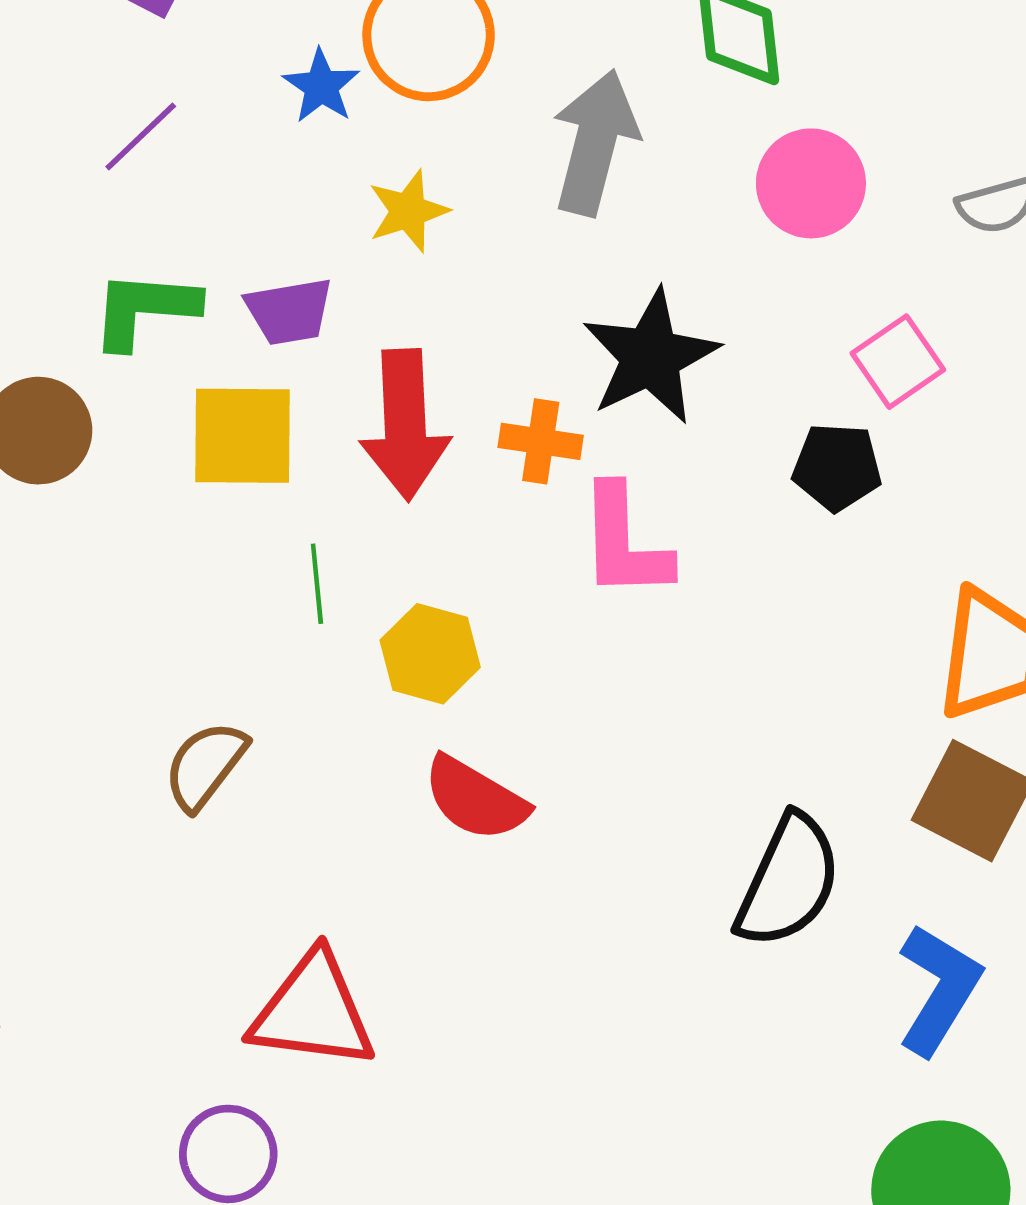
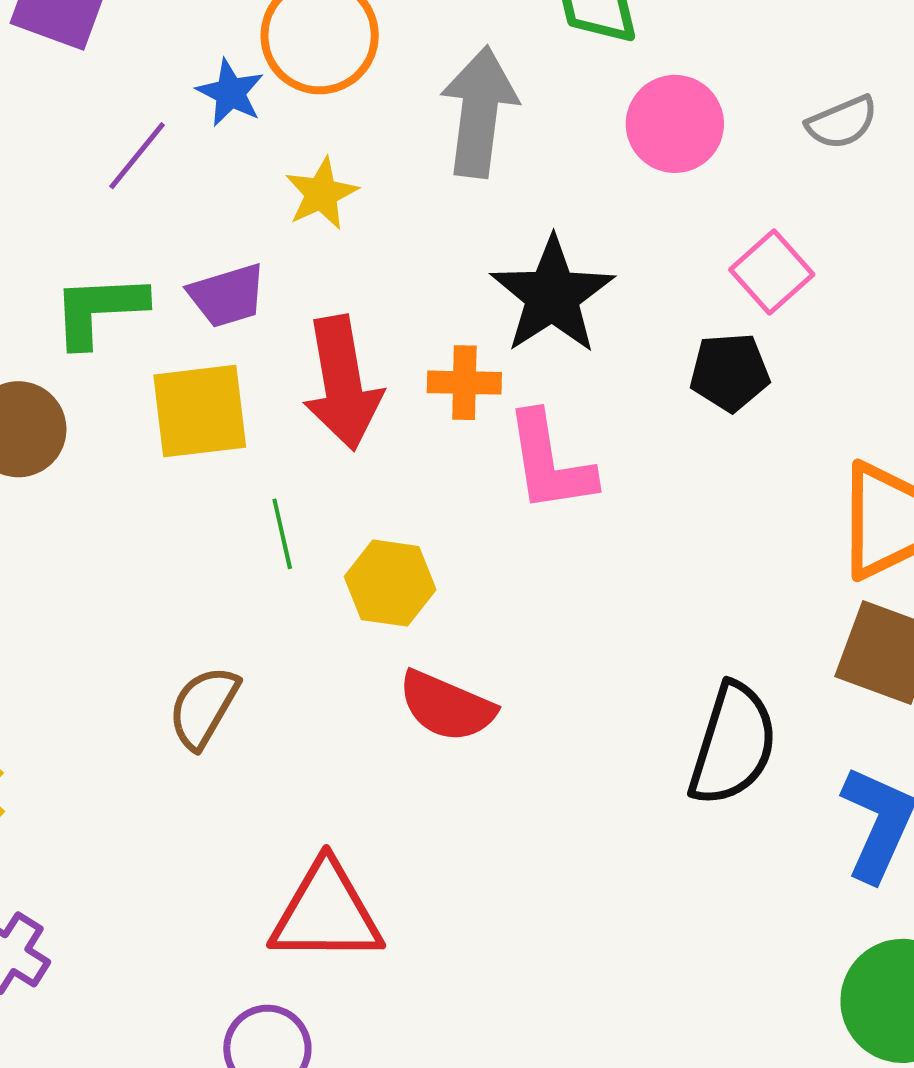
purple line: (141, 137) -> (137, 156), moved

